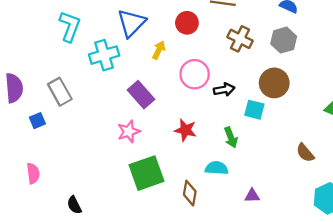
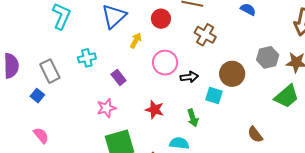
gray hexagon: (284, 40) -> (268, 57), moved
cyan cross: (104, 55) -> (87, 58), moved, size x0.7
purple rectangle: (141, 95) -> (119, 77), size x0.7
blue square: (37, 121) -> (37, 96), moved, turned -32
pink semicircle: (33, 173) -> (41, 135), moved, turned -36

